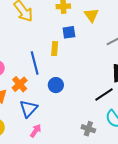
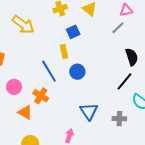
blue circle: (56, 85) -> (77, 72), moved
blue triangle: (28, 109) -> (89, 111), moved

